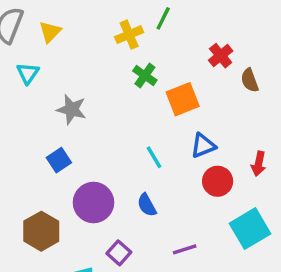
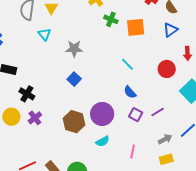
orange square: (183, 99) -> (136, 27), turned 30
blue triangle: (203, 146) -> (170, 30), moved
purple circle: (93, 202) -> (102, 114), moved
purple square: (119, 253) -> (136, 115), moved

